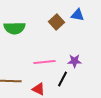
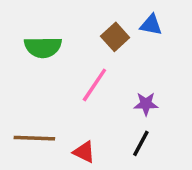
pink line: (45, 62) -> (94, 85), moved, turned -50
black line: (63, 79) -> (141, 143), moved

